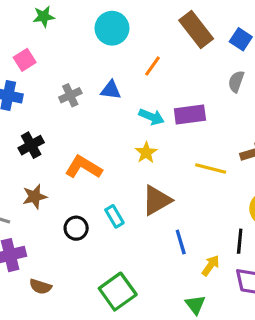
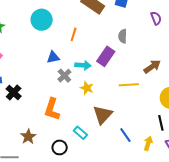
gray semicircle: (236, 82) -> (123, 36), moved
gray cross: (70, 95) -> (64, 76), moved
purple rectangle: (190, 115) -> (106, 56), turned -30
black cross: (31, 145) -> (14, 93), moved
orange L-shape: (84, 167) -> (52, 109), turned -85

